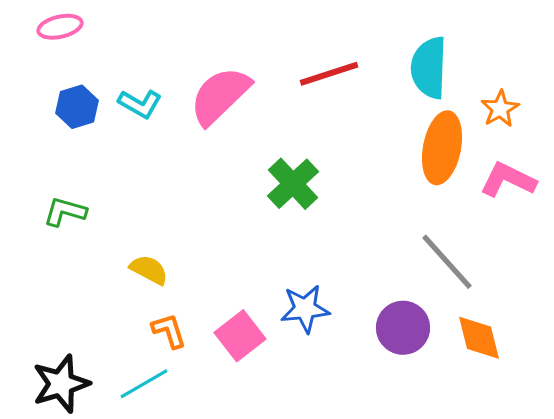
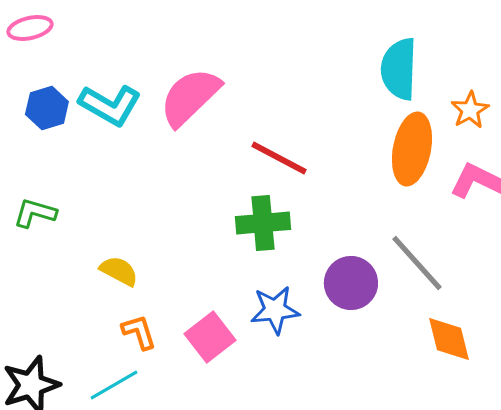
red line: (329, 74) -> (279, 158), moved, turned 46
cyan L-shape: (140, 104) -> (110, 105), size x1.4
green cross: (293, 184) -> (263, 223), moved, turned 38
purple circle: (403, 328) -> (351, 283), moved

